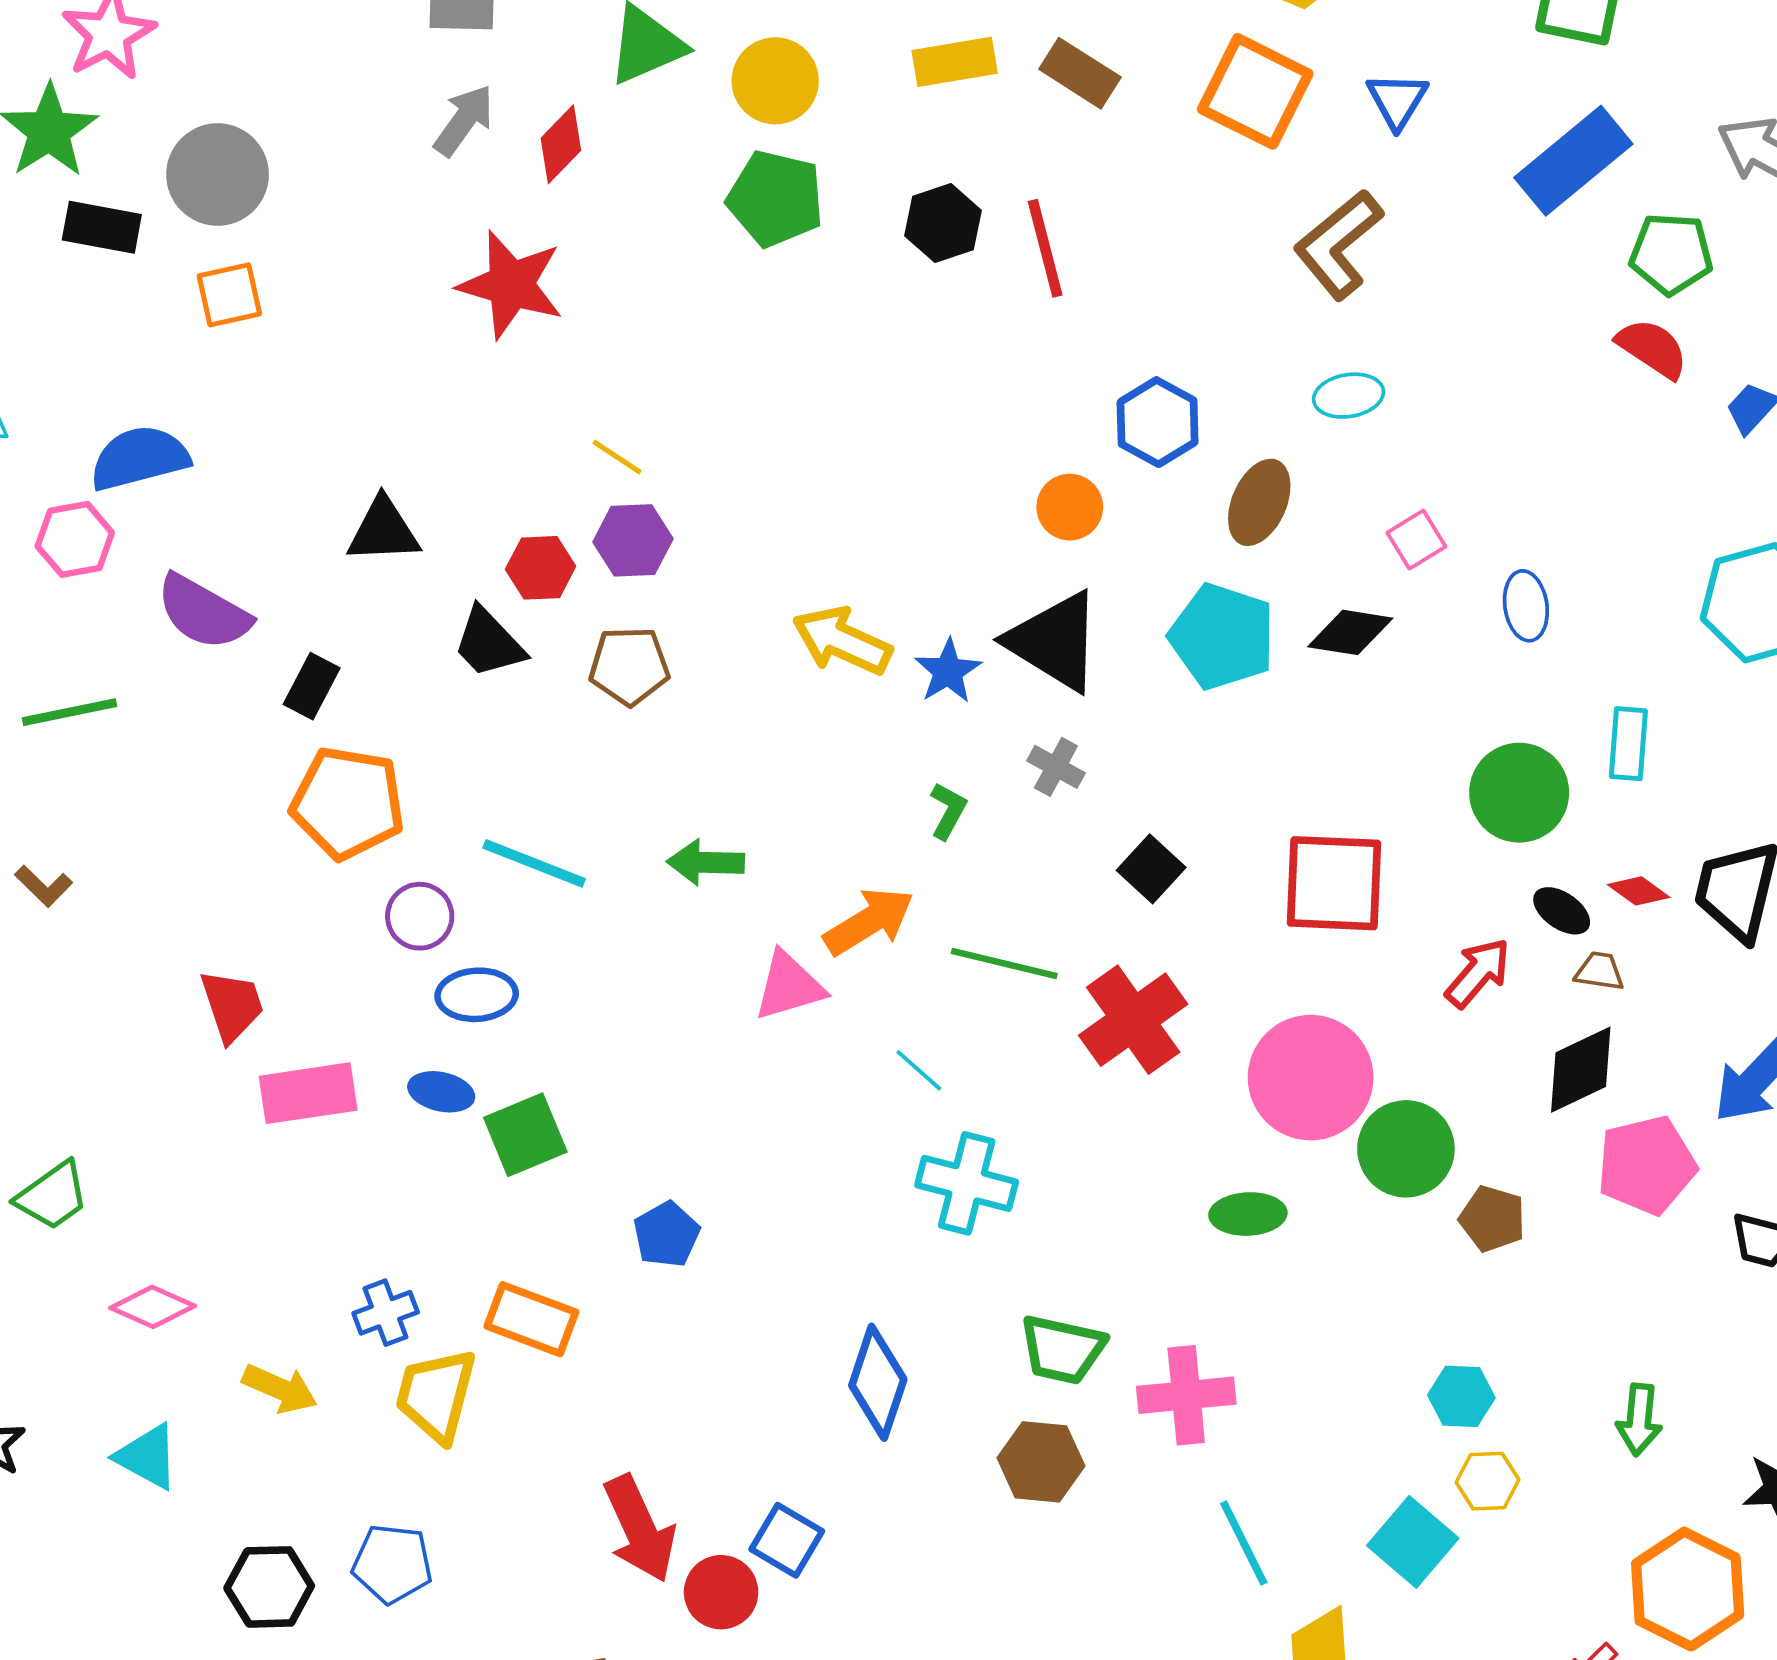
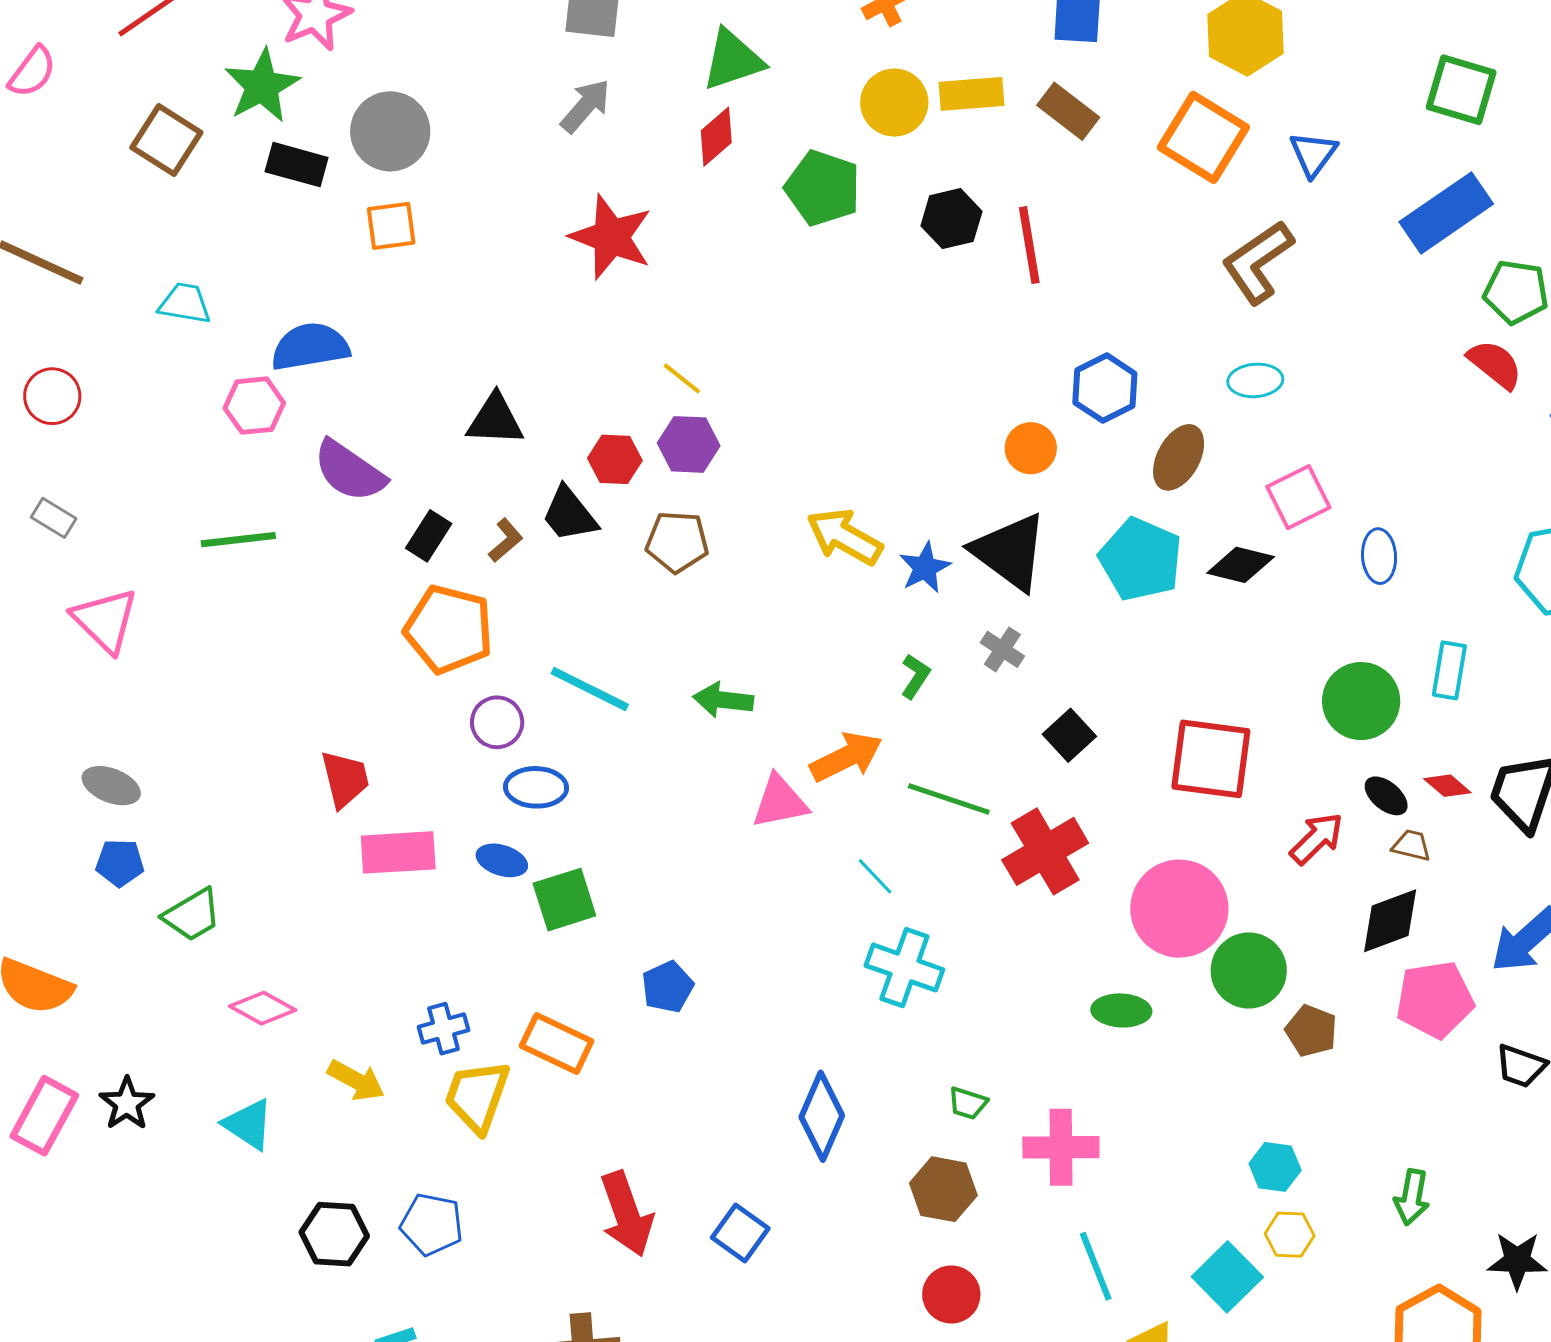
yellow circle: (775, 81) -> (894, 103), moved
red diamond: (561, 144) -> (716, 137), moved
pink square: (1416, 540) -> (1298, 497), size x1.4
brown L-shape: (44, 886) -> (506, 540), moved, turned -90
green trapezoid: (1062, 1349) -> (968, 1103), size x0.6
red circle: (721, 1592) -> (951, 1294), moved

